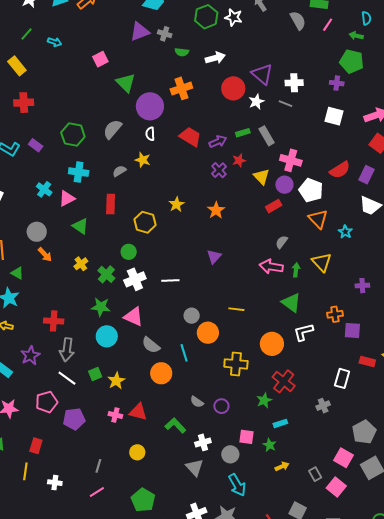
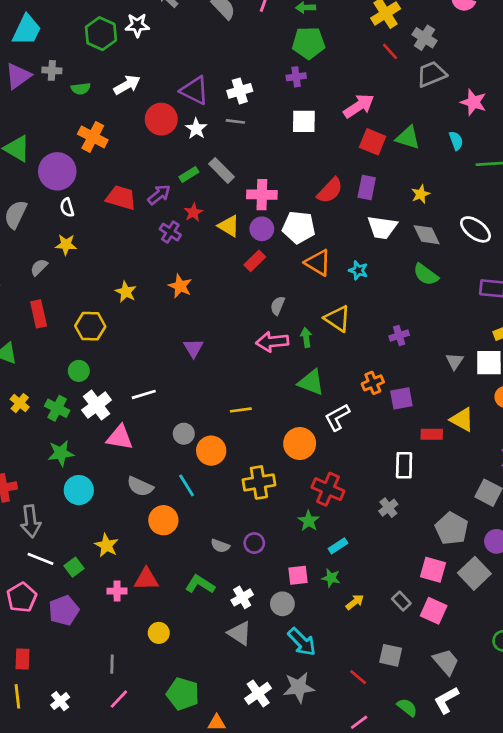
orange cross: (181, 88) -> (93, 137), turned -30
pink triangle: (134, 317) -> (120, 437), moved
green square: (95, 374) -> (74, 567), moved
white cross: (55, 483) -> (60, 701), turned -32

